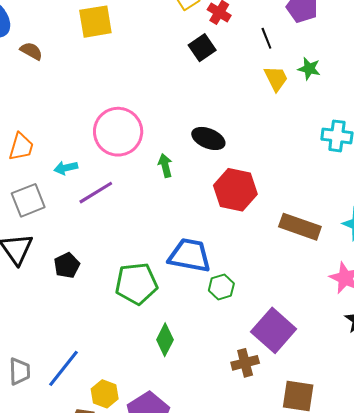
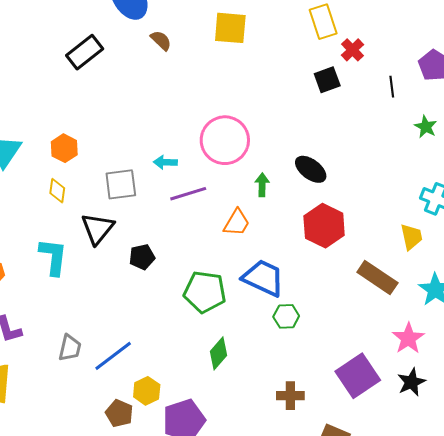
yellow trapezoid: (276, 78) -> (411, 237), moved
orange trapezoid: (21, 147) -> (237, 223), moved
purple square: (274, 330) -> (358, 376), moved

